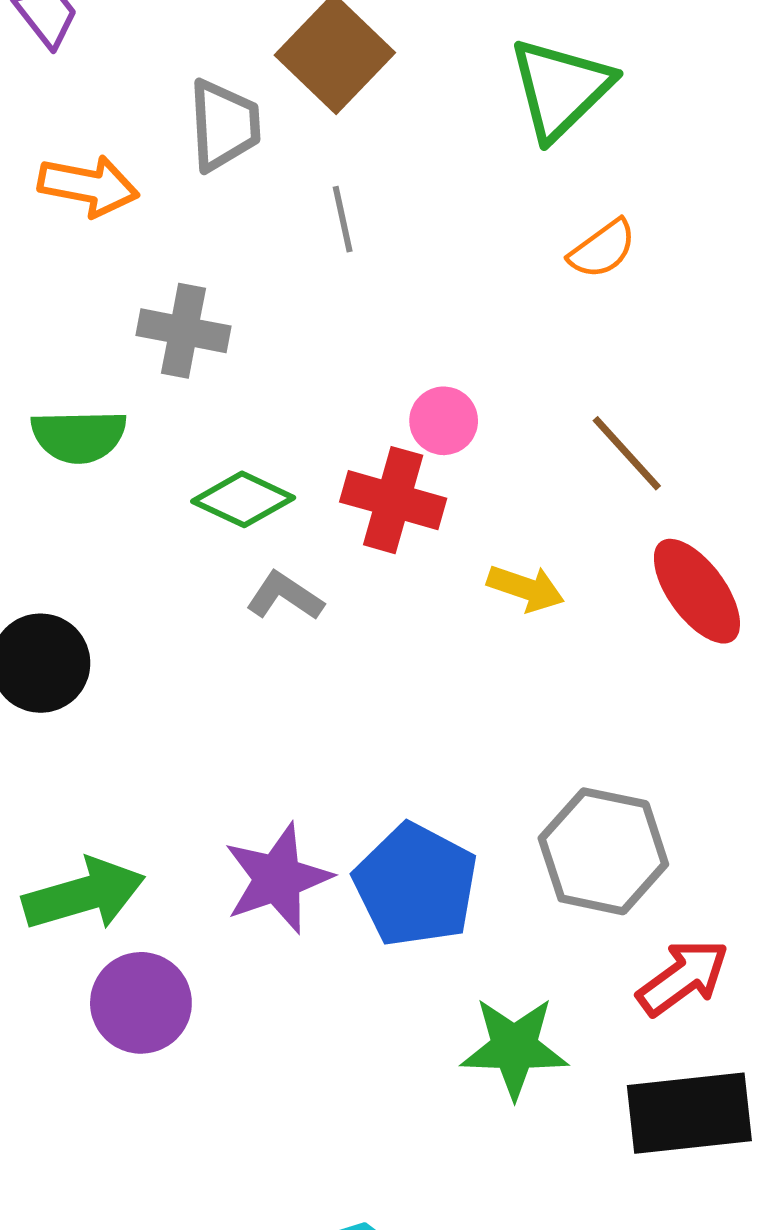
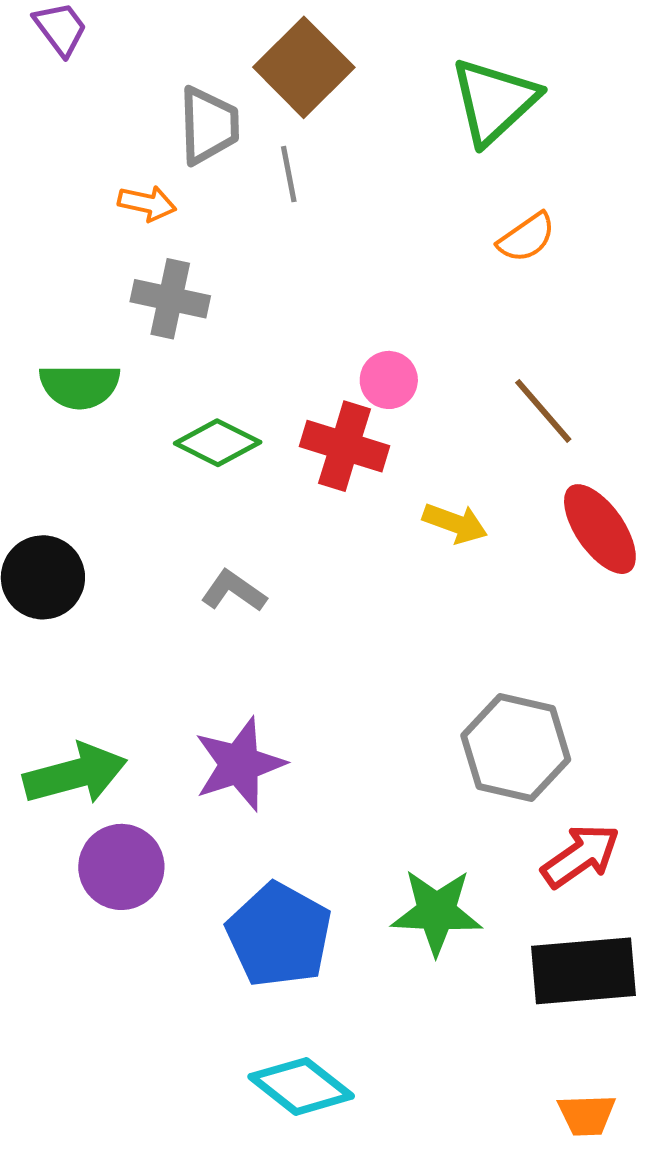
orange arrow: (89, 186) -> (147, 203), moved, size x0.7
gray line: (343, 219) -> (289, 174), moved
gray L-shape: (285, 596) -> (234, 591), moved
blue pentagon: (416, 885) -> (279, 935), moved

